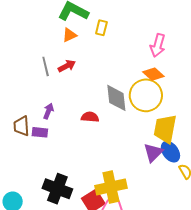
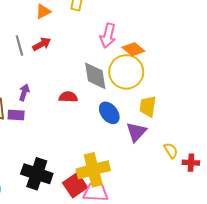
pink arrow: (158, 45) -> (108, 36), moved
yellow trapezoid: (165, 129) -> (148, 106), size x0.7
blue ellipse: (170, 152) -> (109, 113), moved

